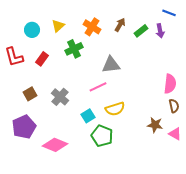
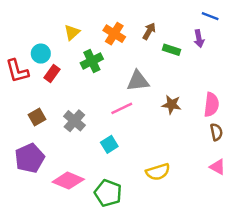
cyan circle: (32, 30) -> (41, 54), moved
green rectangle: (141, 31) -> (172, 50), moved, turned 56
yellow semicircle: (115, 109) -> (158, 172), moved
brown star: (155, 125) -> (172, 105), moved
green pentagon: (102, 136) -> (108, 193), moved

